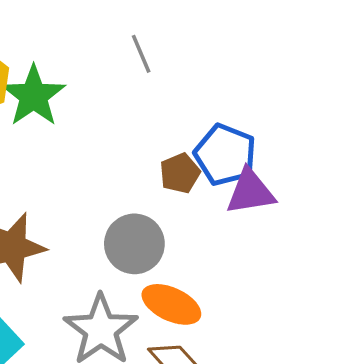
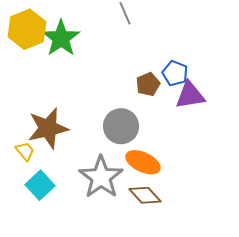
blue pentagon: (225, 155) -> (175, 73), size x0.7

